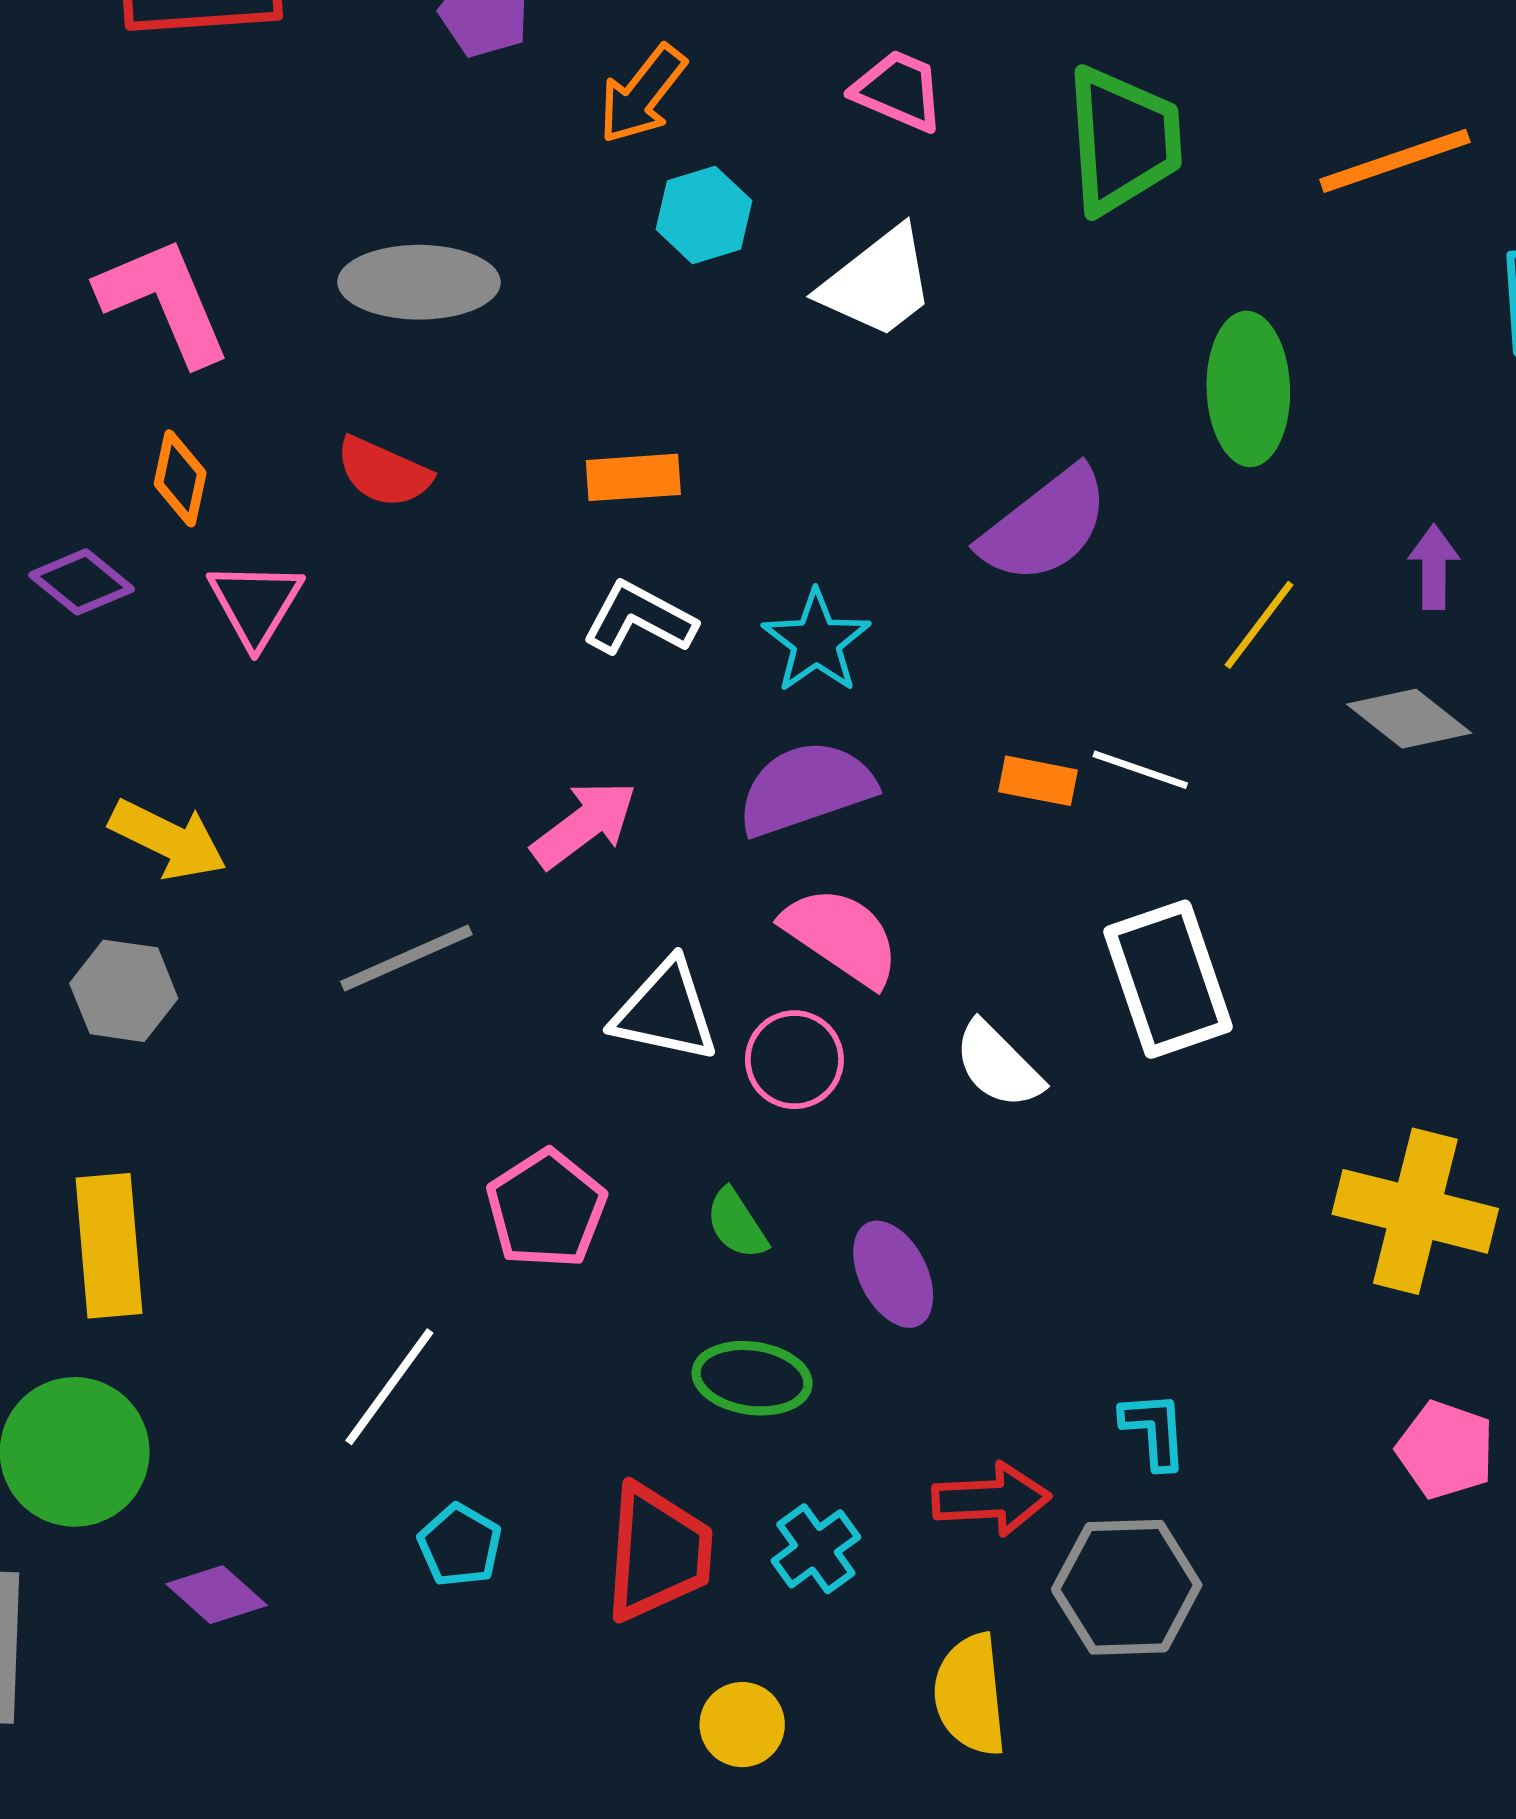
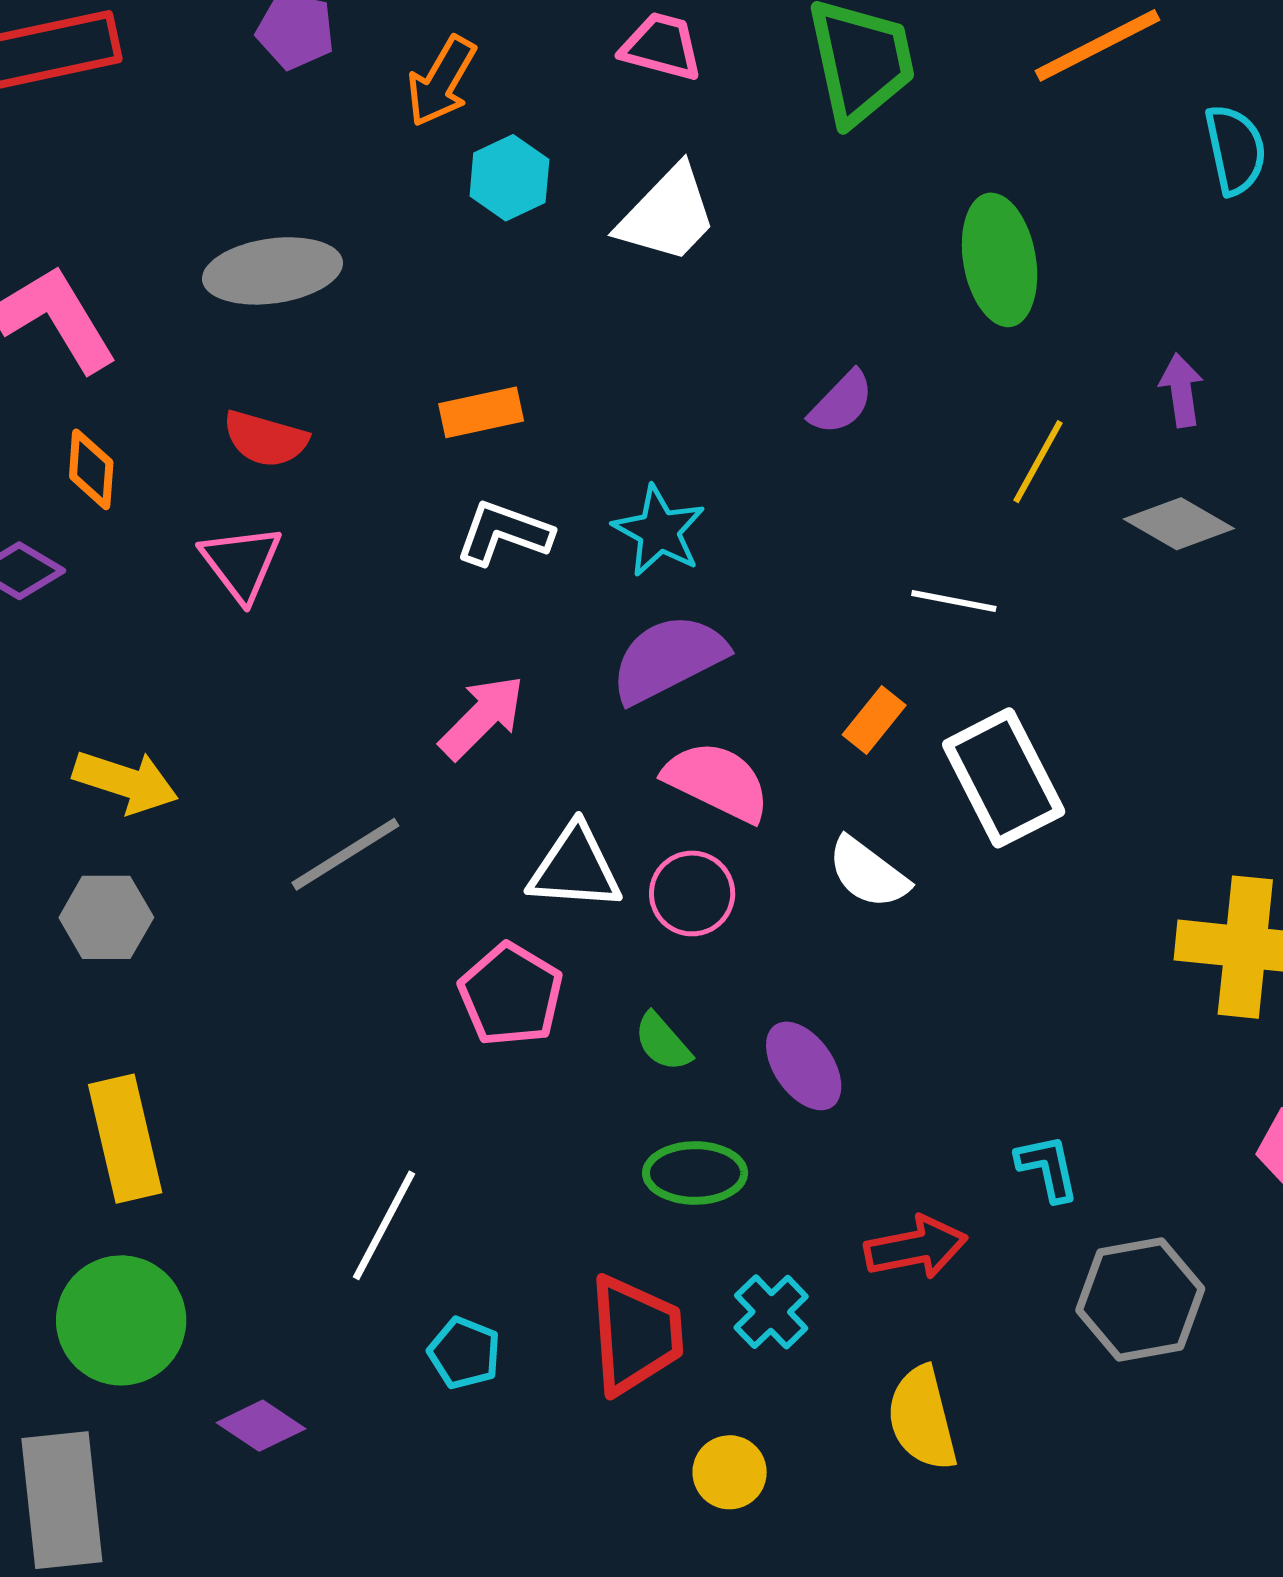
purple semicircle: (1045, 525) -> (841, 403), size x0.6
pink triangle: (255, 604) -> (241, 563), moved
orange rectangle: (1038, 781) -> (874, 720), moved, turned -54
pink pentagon: (546, 1209) -> (511, 995), moved
gray hexagon: (1127, 1587) -> (1140, 1299), moved

